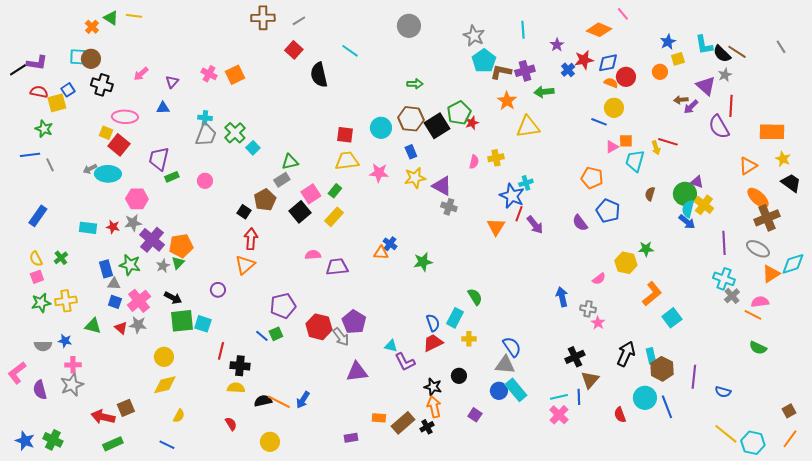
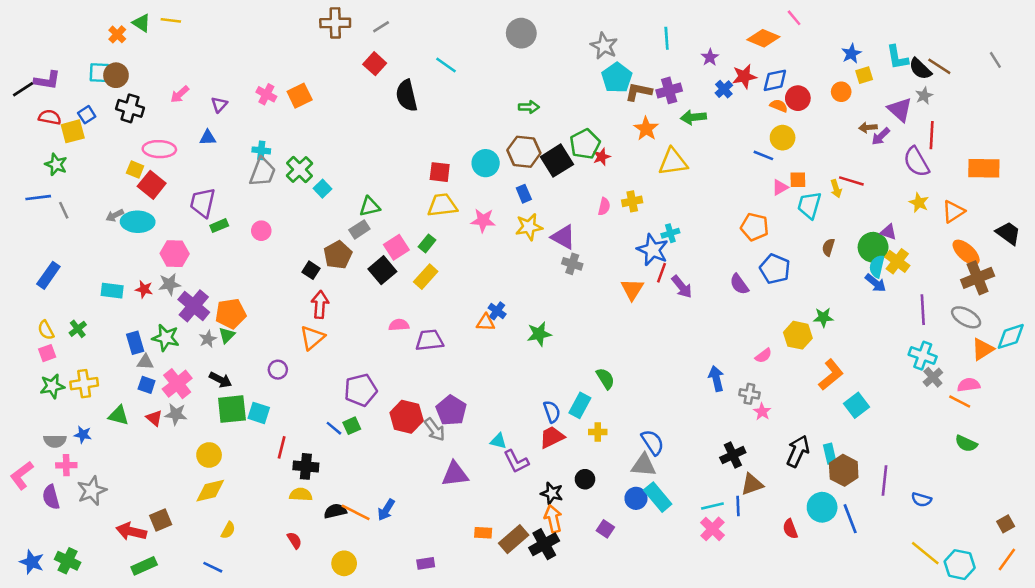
yellow star: (783, 159) -> (919, 203), moved
pink cross: (73, 365) -> (66, 465), moved
brown triangle: (590, 380) -> (752, 484), turned 30
black cross: (427, 427) -> (544, 544), size x1.6
purple rectangle: (351, 438) -> (426, 563), moved

